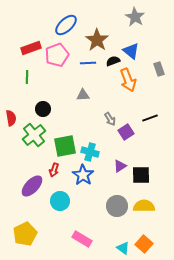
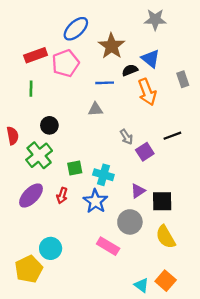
gray star: (135, 17) -> (155, 20), turned -30
blue line: (88, 63) -> (105, 83), moved
green square: (65, 146) -> (75, 168), size x0.6
purple ellipse: (32, 186) -> (31, 196), moved
cyan circle: (60, 201) -> (51, 248), moved
gray circle: (117, 206) -> (130, 222), moved
yellow semicircle: (144, 206) -> (166, 237), turned -120
pink rectangle: (82, 239) -> (108, 246), moved

